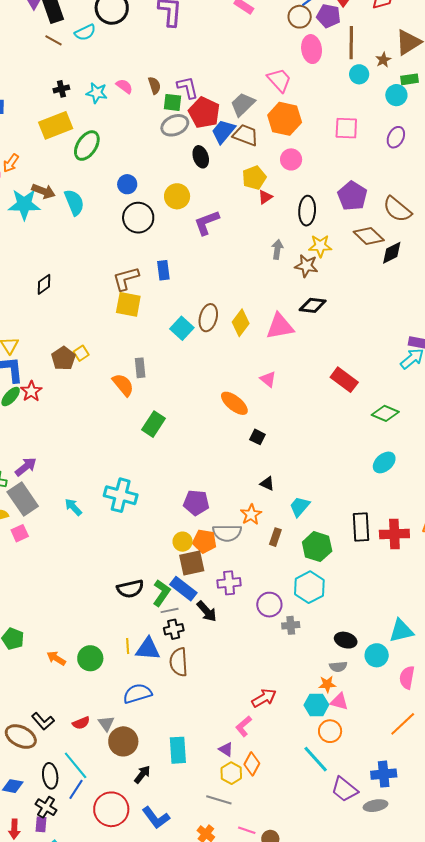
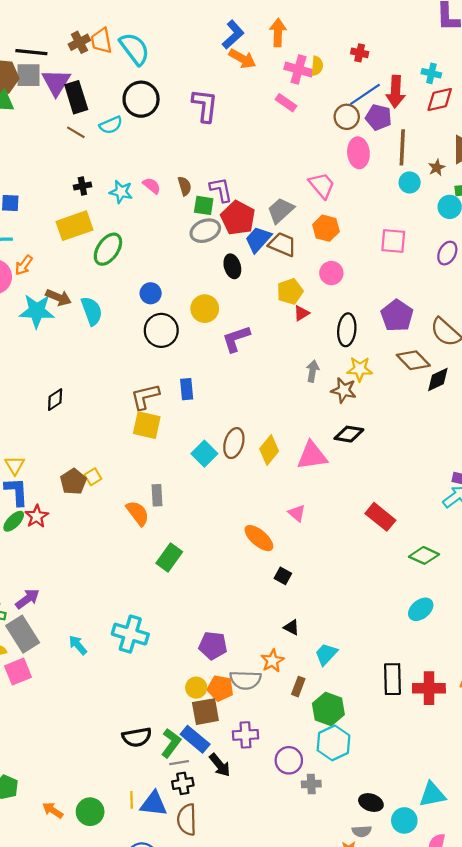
orange hexagon: (285, 119) -> (326, 228), size x0.7
pink square: (20, 533) -> (18, 672), size x1.4
green hexagon: (317, 547) -> (328, 709), moved

